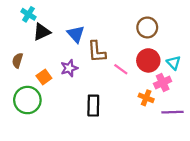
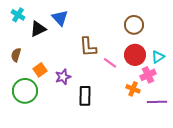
cyan cross: (28, 14) -> (18, 15), moved
blue triangle: (76, 34) -> (60, 18), moved
cyan triangle: (174, 63) -> (158, 57), turned 40
purple star: (69, 68) -> (63, 77), moved

